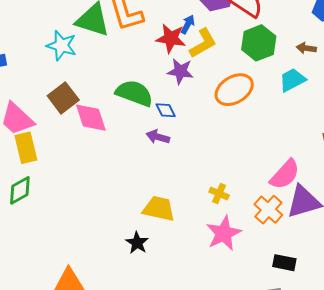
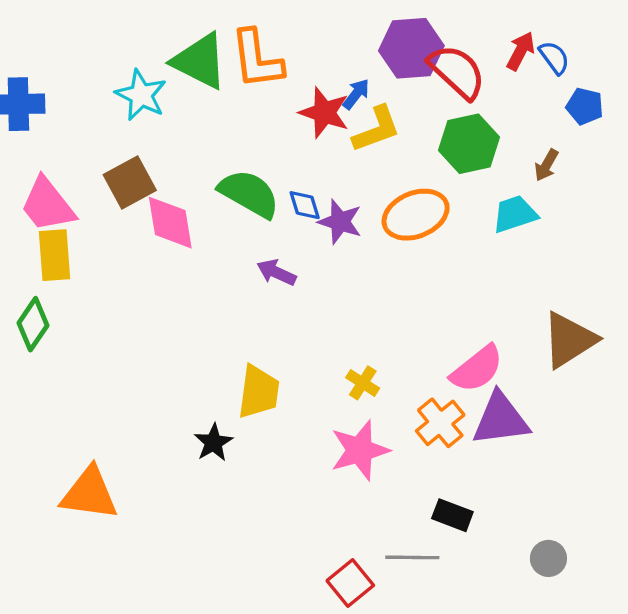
brown arrow: (306, 48) -> (546, 165), turned -78
purple star: (180, 71) -> (340, 222), moved
blue diamond: (166, 110) -> (305, 205), moved
green diamond: (20, 190) -> (33, 324), turned -36
yellow trapezoid: (159, 209) -> (259, 392), turned 76

